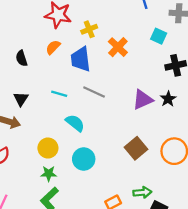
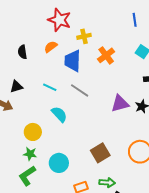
black triangle: (21, 99) -> (16, 86), turned 32
brown square: (136, 148) -> (100, 153), moved
cyan circle: (84, 159) -> (59, 163), moved

